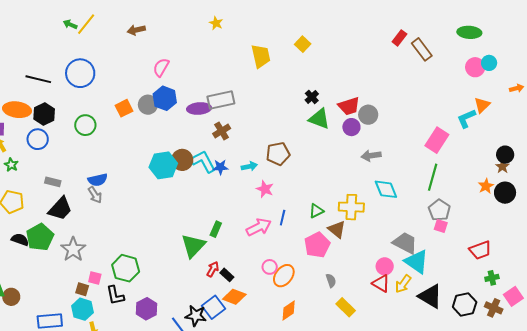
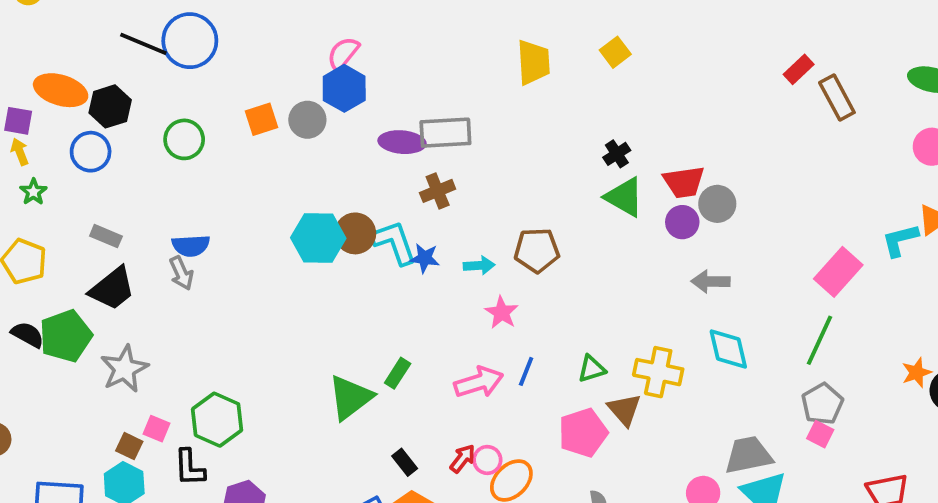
black line: (38, 79) -> (143, 44), moved
blue hexagon: (165, 98) -> (344, 88), moved
gray trapezoid: (405, 243) -> (748, 455), turned -48
red arrow: (213, 269) -> (463, 459), moved

